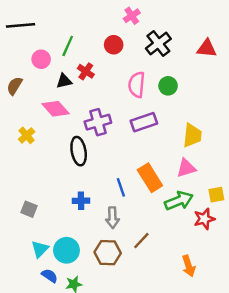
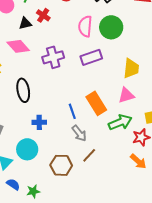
green circle: (168, 86) -> (111, 27), size x1.5
black ellipse: (79, 151) -> (23, 90), moved
gray arrow: (112, 218) -> (79, 133), moved, turned -36
cyan circle: (66, 250) -> (27, 149), moved
orange arrow: (189, 266) -> (138, 161), moved, turned -30

